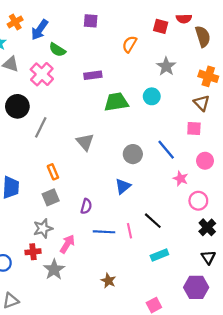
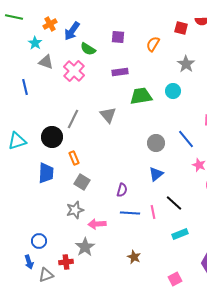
purple square: (91, 21) -> (118, 37), moved
black circle: (17, 106) -> (52, 137), moved
gray triangle: (85, 142) -> (108, 115), moved
orange rectangle: (53, 172) -> (74, 158), moved
blue triangle: (123, 186) -> (156, 174), moved
gray square: (51, 197) -> (82, 182), turned -35
purple semicircle: (86, 206) -> (122, 190), moved
pink arrow: (67, 244) -> (97, 224), turned -126
red cross: (33, 252) -> (66, 262), moved

